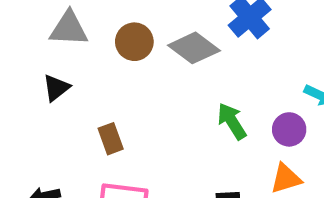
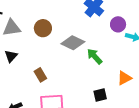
gray diamond: (194, 48) -> (73, 43), moved
purple circle: (289, 129) -> (118, 24), moved

